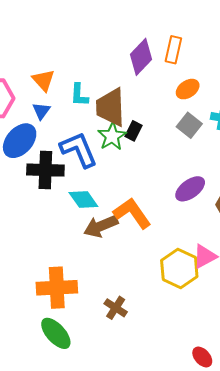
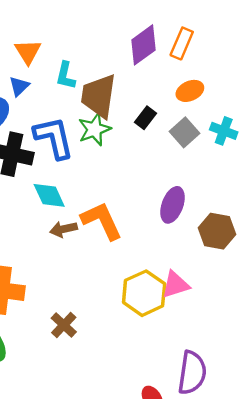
black rectangle: (133, 131) -> (145, 118), moved
purple ellipse: (190, 189) -> (173, 205), turned -44
brown arrow: (101, 226) -> (63, 229), size x0.7

